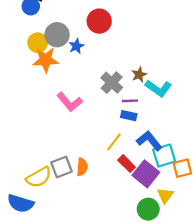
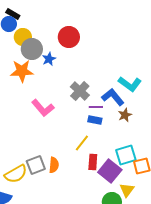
yellow circle: (38, 43) -> (23, 37), moved
brown star: (139, 75) -> (125, 115), moved
cyan L-shape: (158, 88) -> (130, 84), moved
blue L-shape: (149, 141) -> (113, 97), moved
red rectangle: (127, 164) -> (93, 162), turned 49

